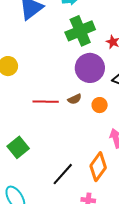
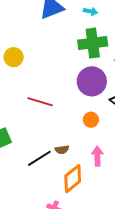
brown semicircle: (75, 99) -> (62, 150), moved
black line: (63, 174) -> (39, 158), moved

